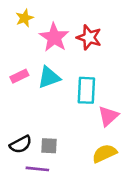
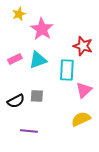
red star: (89, 37) -> (83, 46), moved
black semicircle: (21, 144) -> (16, 101), moved
gray square: (49, 146) -> (37, 96), moved

